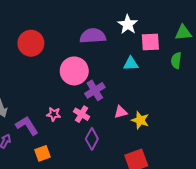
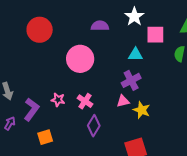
purple semicircle: (93, 36) -> (100, 26), size x0.7
purple cross: (95, 90) -> (131, 80), moved
purple L-shape: (27, 126) -> (32, 109), turned 65

